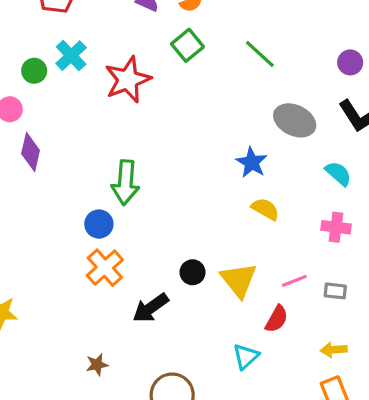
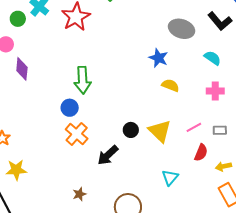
red semicircle: (277, 319) -> (201, 153), moved

